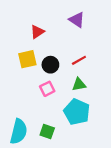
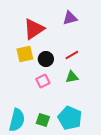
purple triangle: (77, 20) -> (70, 18), turned -49
red triangle: (37, 32) -> (34, 29), size x1.6
cyan pentagon: (77, 112) -> (70, 118), moved

